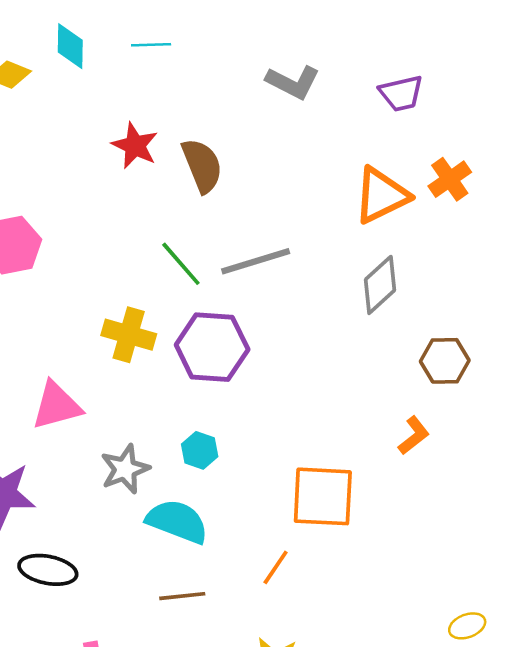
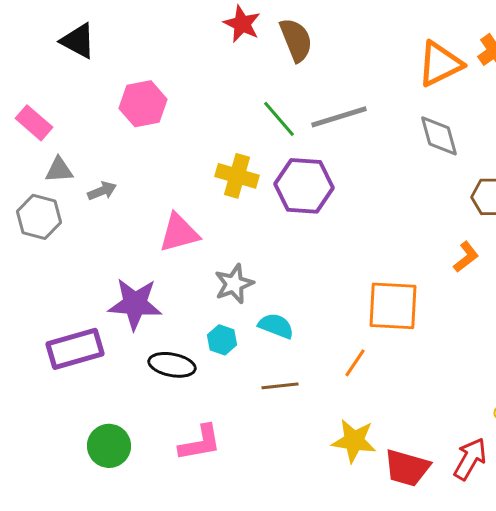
gray diamond: (380, 285) -> (439, 136), turned -63
cyan hexagon: (200, 450) -> (222, 340), moved
cyan semicircle: (177, 521) -> (276, 326), size x0.7

